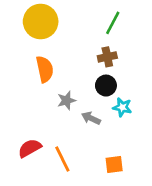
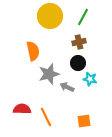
yellow circle: (41, 22) -> (50, 16), moved
gray star: (66, 100) -> (49, 74), size x1.5
red semicircle: (30, 148) -> (22, 109), turned 30

